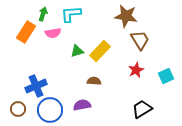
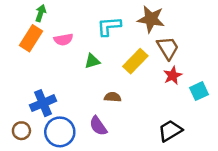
green arrow: (43, 14) -> (41, 13), moved
cyan L-shape: (71, 14) -> (109, 26), moved
yellow rectangle: (100, 51) -> (135, 61), moved
red star: (136, 70) -> (173, 76), moved
purple semicircle: (82, 105) -> (98, 126), turned -114

